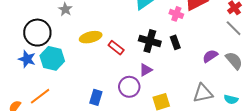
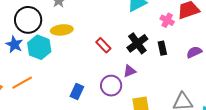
yellow ellipse: (91, 37) -> (62, 30), moved
black cross: (150, 41) -> (137, 43), turned 30
purple semicircle: (210, 56) -> (194, 52), moved

